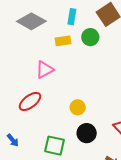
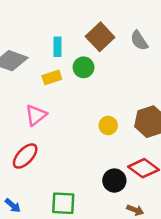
yellow circle: (78, 107) -> (108, 125), moved
black circle: (87, 133) -> (114, 181), moved

